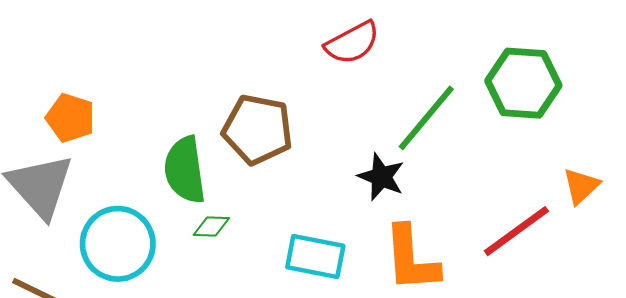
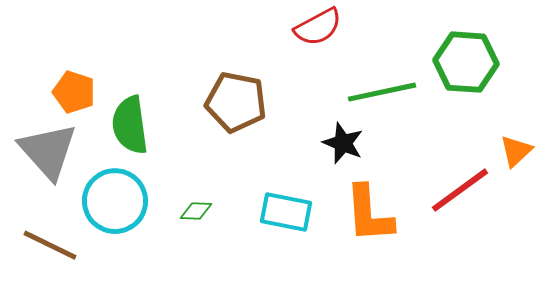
green line: (426, 118) -> (382, 92), turned 38
green semicircle: (185, 170) -> (130, 125), moved
green diamond: (211, 226) -> (196, 211), moved

